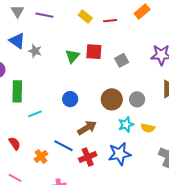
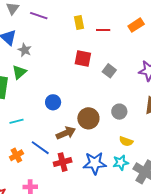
yellow rectangle: (85, 17) -> (79, 23), turned 32
green triangle: (72, 56) -> (19, 72), moved
gray square: (122, 60) -> (109, 71), turned -32
brown circle: (112, 99) -> (88, 118), moved
cyan line: (35, 114) -> (17, 121), moved
cyan star: (126, 124) -> (121, 163), moved

